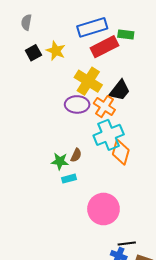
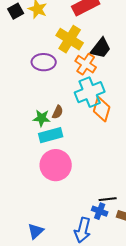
purple ellipse: (77, 104) -> (44, 62), moved
cyan rectangle: (69, 179) -> (51, 135), size x1.6
pink circle: (103, 209) -> (56, 165), moved

